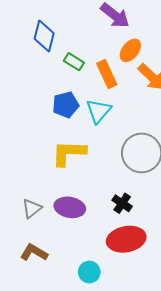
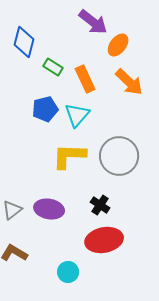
orange ellipse: (130, 50) -> (118, 45), moved
yellow L-shape: (69, 153) -> (69, 156), moved

